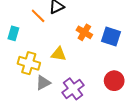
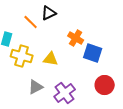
blue square: (111, 36) -> (93, 53), moved
yellow cross: (29, 63) -> (22, 56), moved

